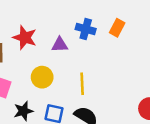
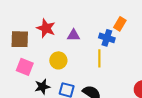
blue cross: (86, 29) -> (107, 38), moved
yellow line: (82, 84) -> (99, 58), moved

